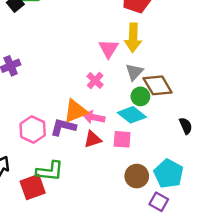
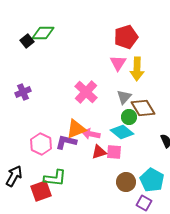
yellow arrow: (133, 38) -> (137, 69), moved
pink triangle: (109, 49) -> (118, 63), moved
pink cross: (95, 80) -> (86, 92), moved, size x1.6
red triangle: (93, 139) -> (99, 152), moved

